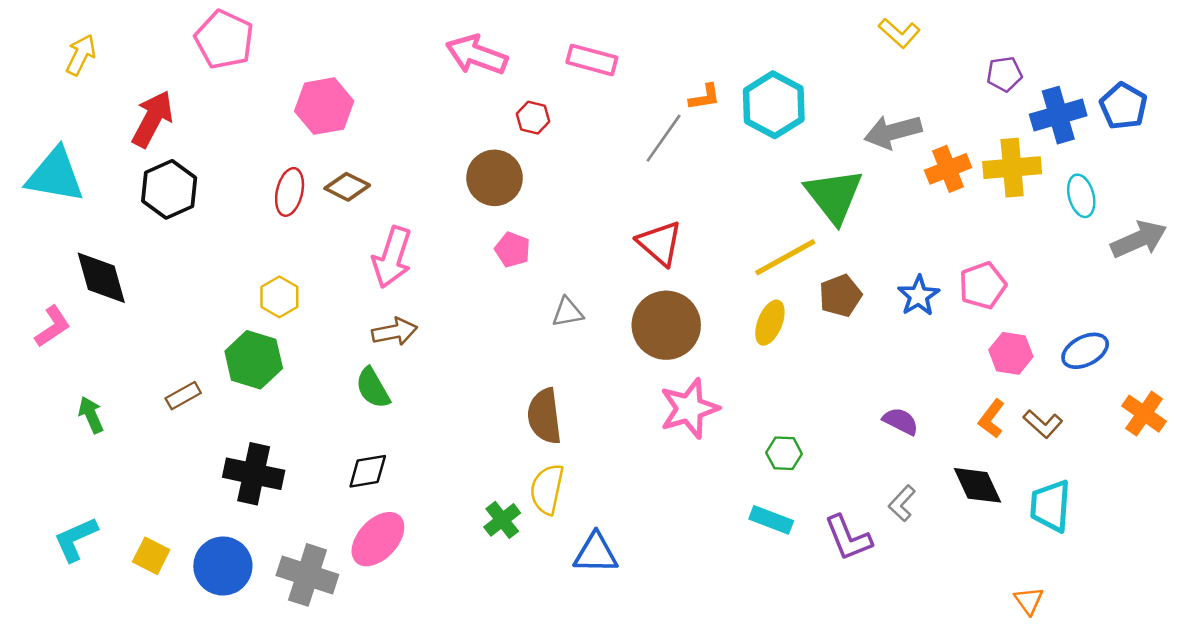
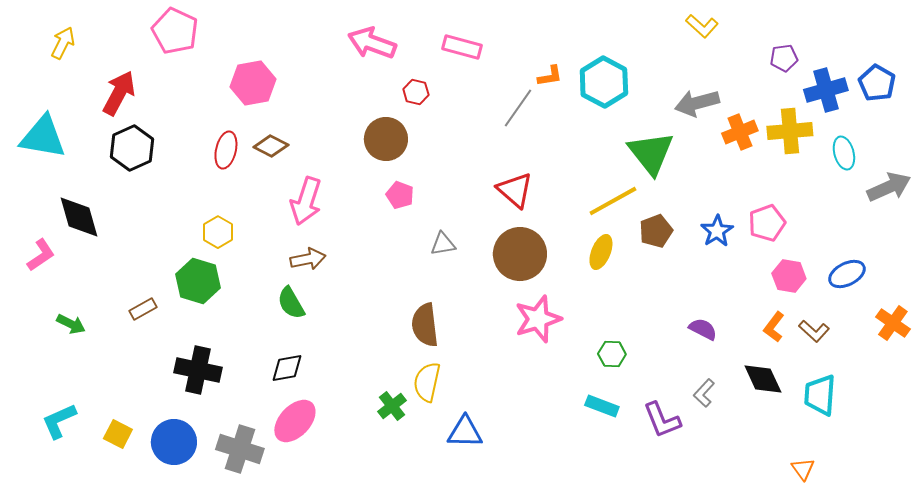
green arrow: (91, 415) -> (71, 324), turned 140

